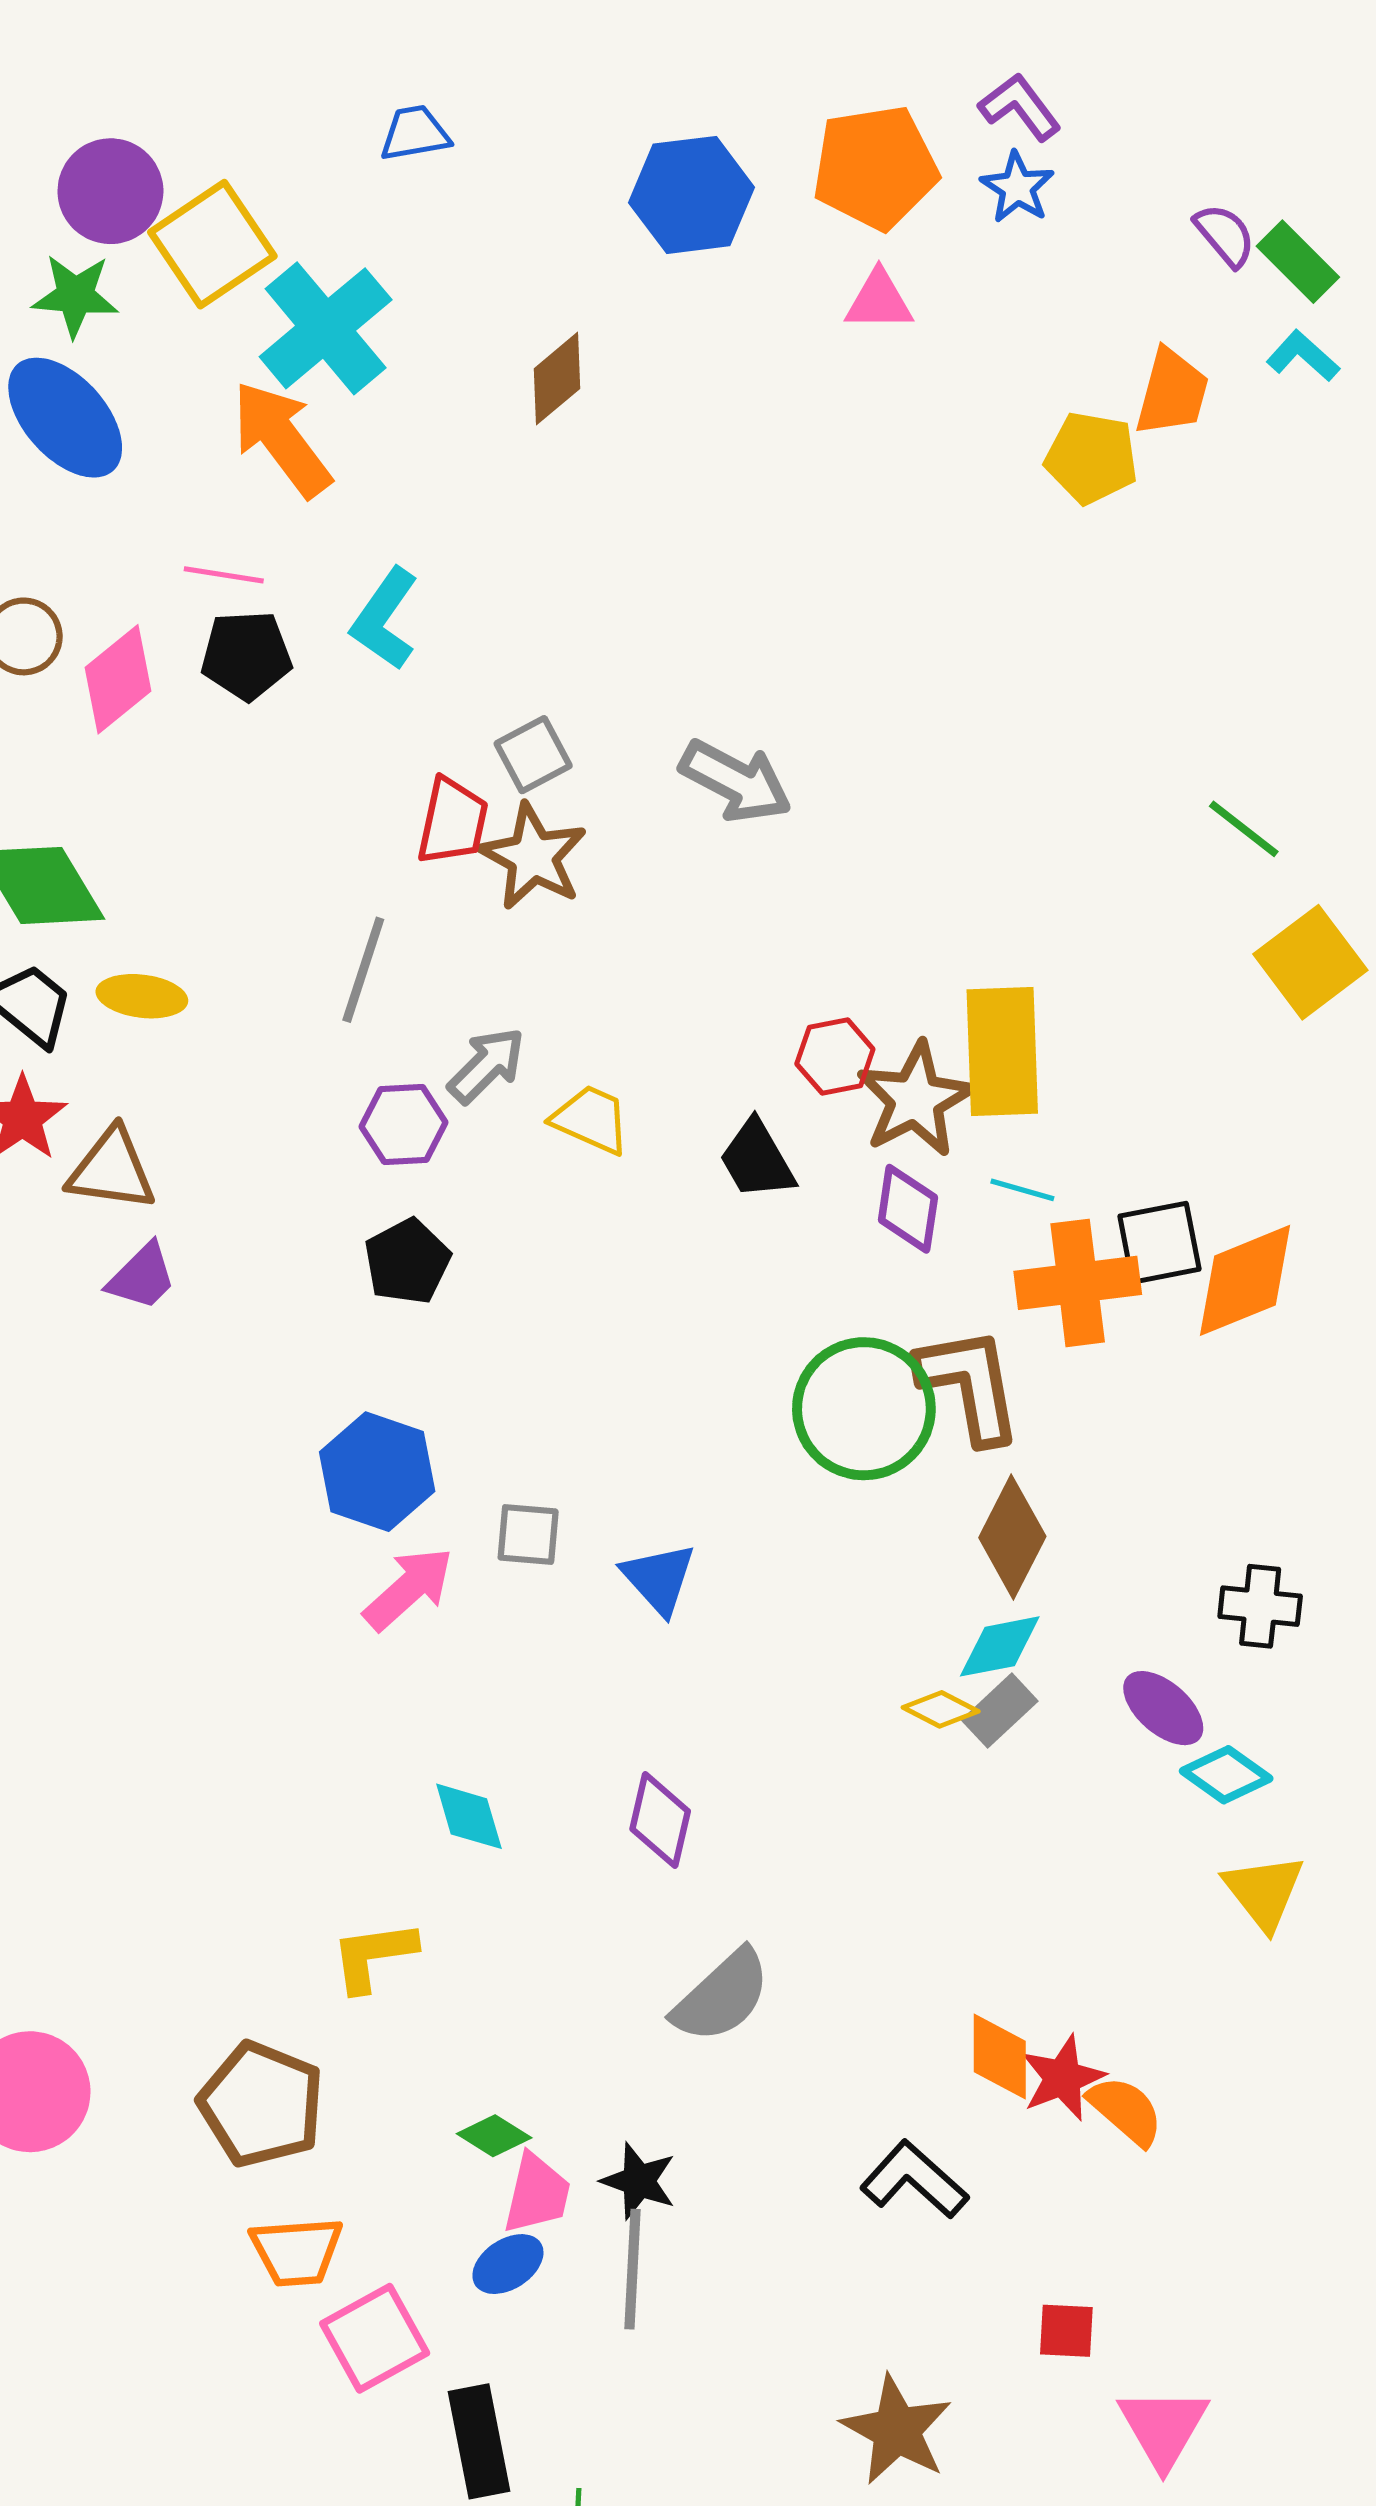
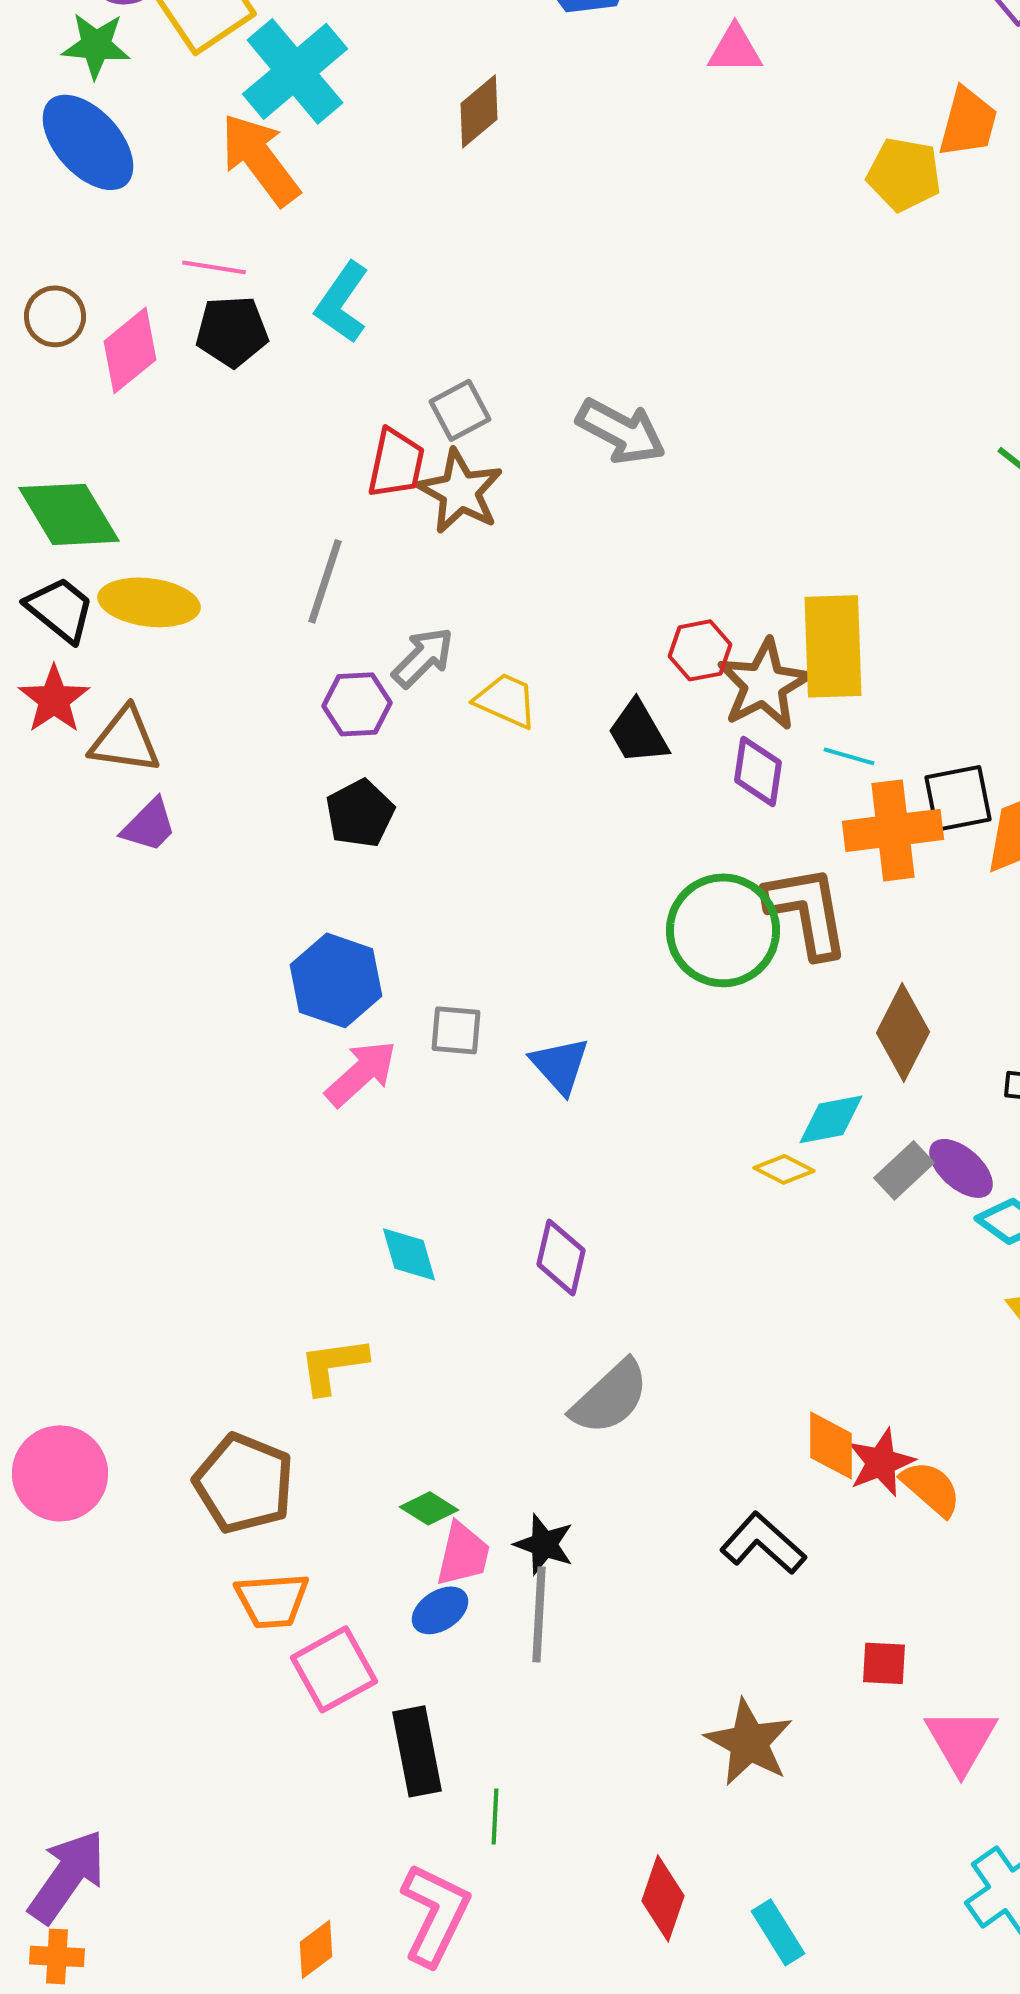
yellow ellipse: (142, 996) -> (149, 602), size x1.4
brown diamond: (1012, 1537) -> (903, 1032), moved
gray rectangle: (1000, 1711) -> (904, 1170), moved

